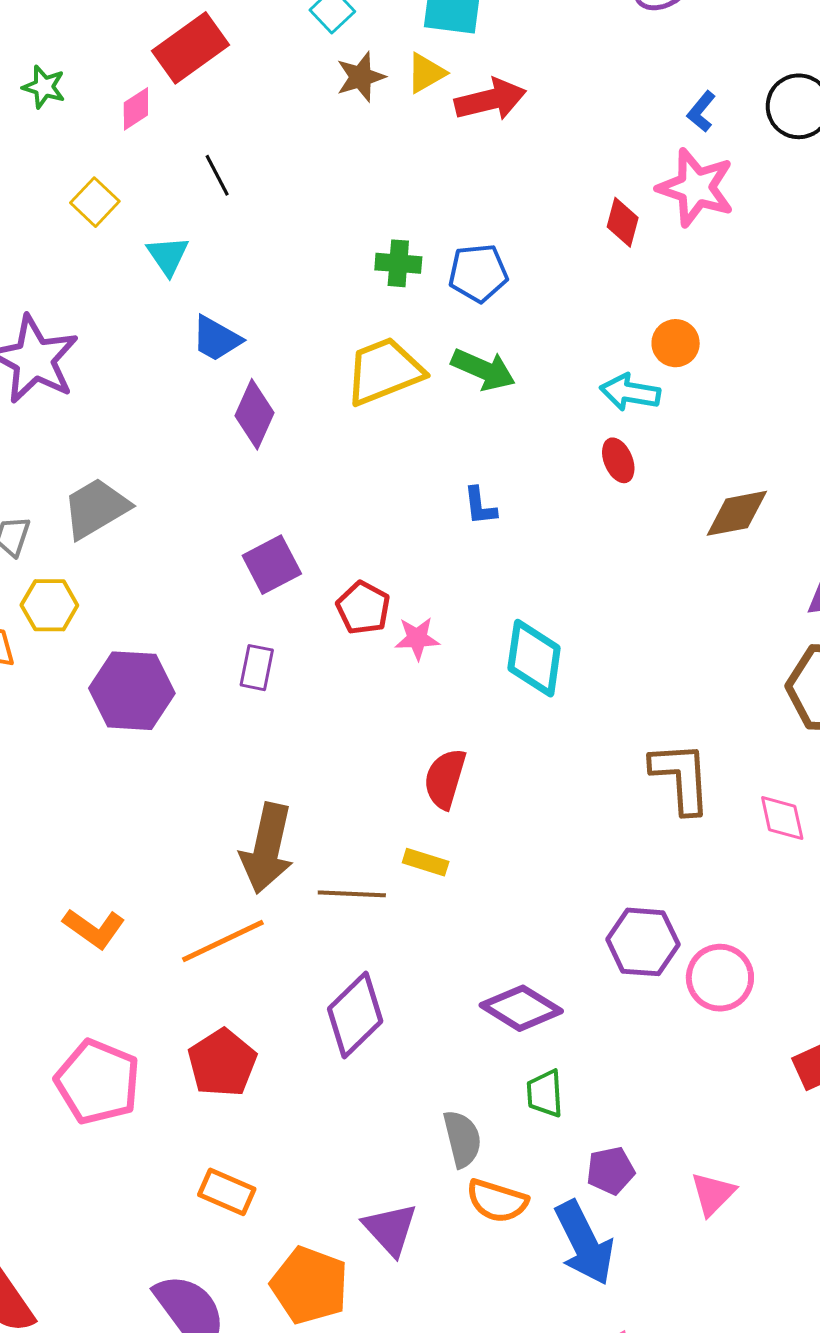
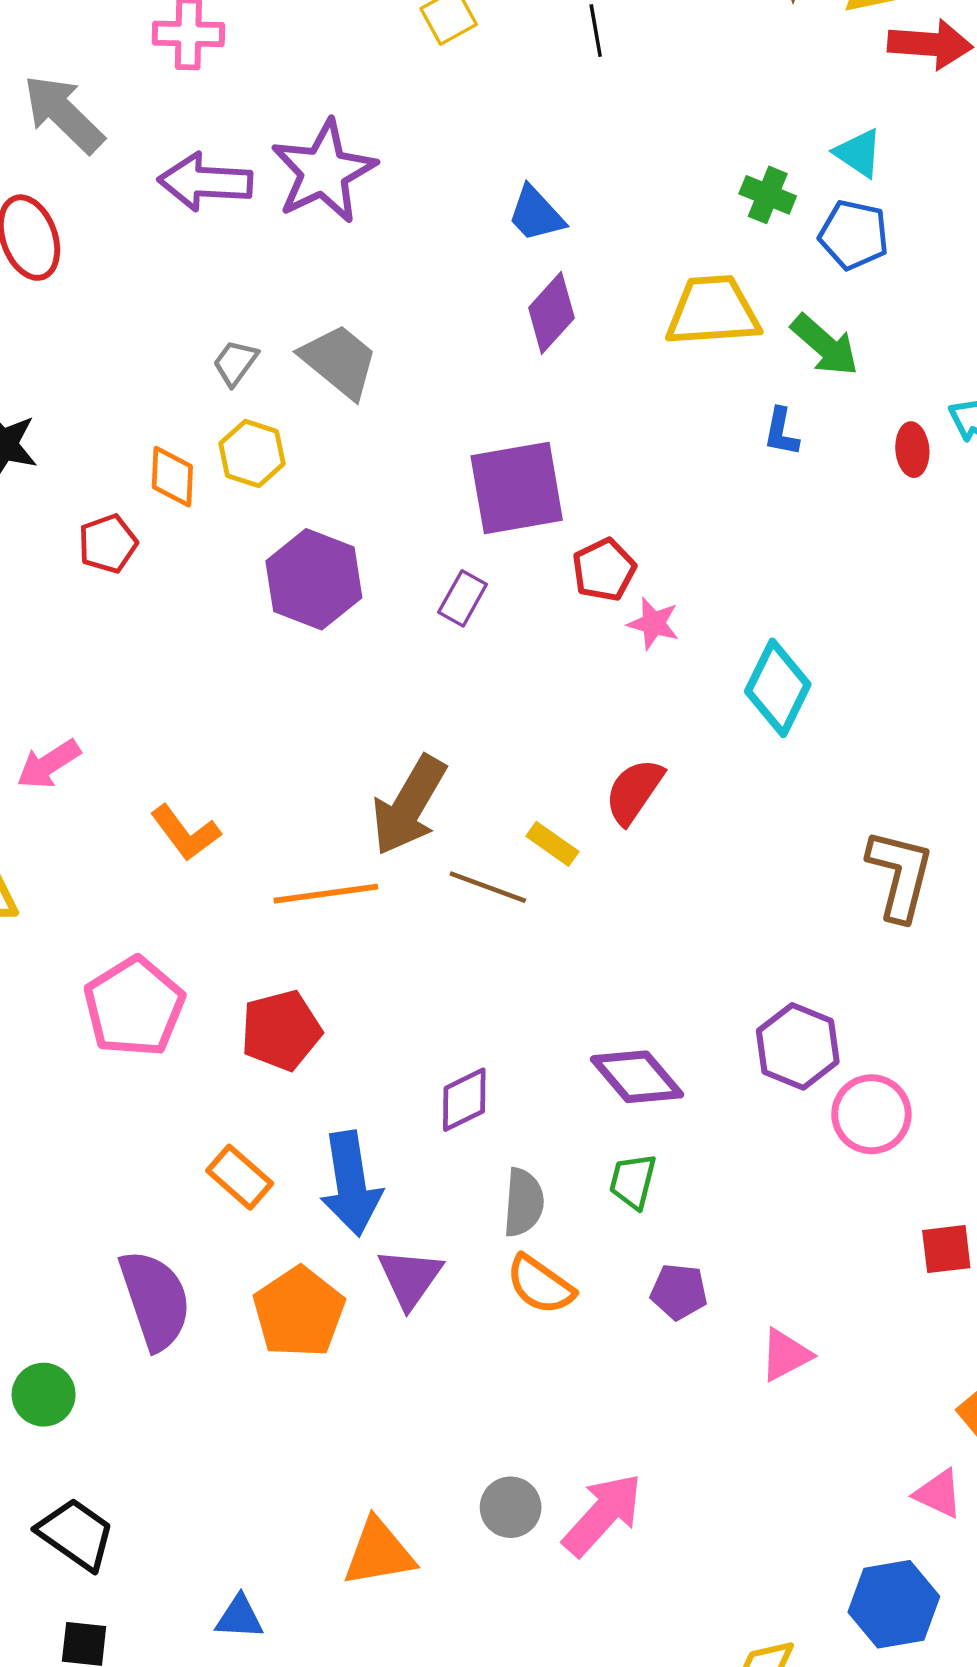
cyan triangle: (168, 256) -> (858, 153), moved, turned -39
red ellipse: (618, 460) -> (912, 450), moved
blue L-shape: (480, 506) -> (781, 432), moved
gray trapezoid: (96, 508) -> (339, 361), turned 52
purple square: (272, 565) -> (517, 488), size x1.5
yellow rectangle: (426, 862) -> (552, 844), moved
purple diamond: (355, 1015) -> (464, 1100), moved, size x0.7
blue arrow: (584, 1243) -> (351, 1184), moved

